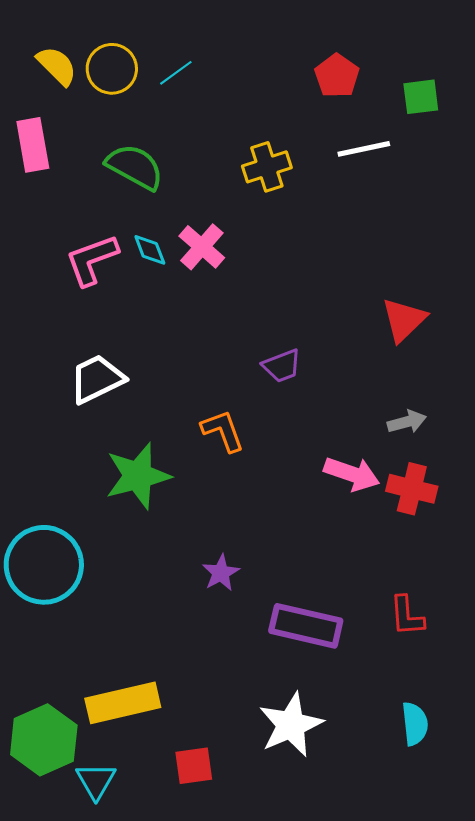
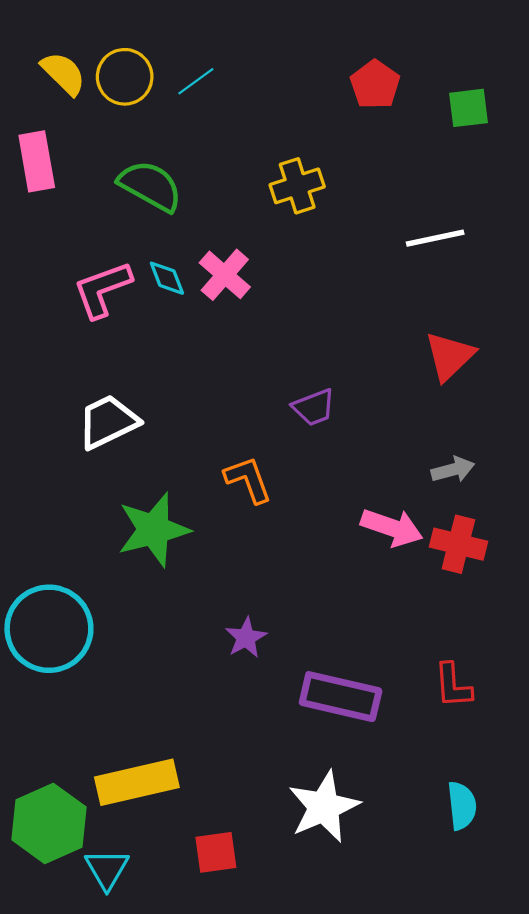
white line: (364, 149) -> (435, 238), moved

